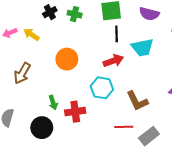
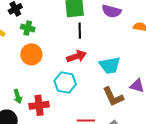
green cross: (75, 14) -> (28, 28), moved
cyan trapezoid: (142, 47) -> (110, 65), moved
brown L-shape: (137, 101) -> (113, 97), moved

